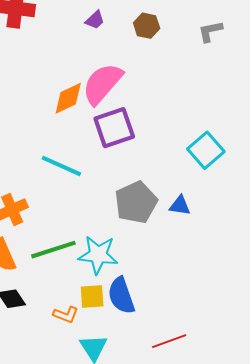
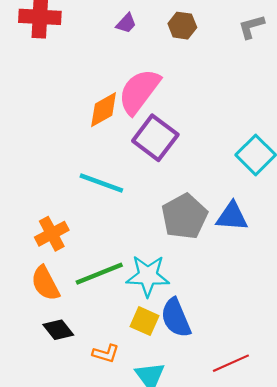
purple square: (114, 128) -> (155, 138), turned -30
blue triangle: (180, 206) -> (232, 216), size x1.4
yellow square: (92, 296) -> (145, 321), turned 32
orange L-shape: (66, 315) -> (106, 353), moved

